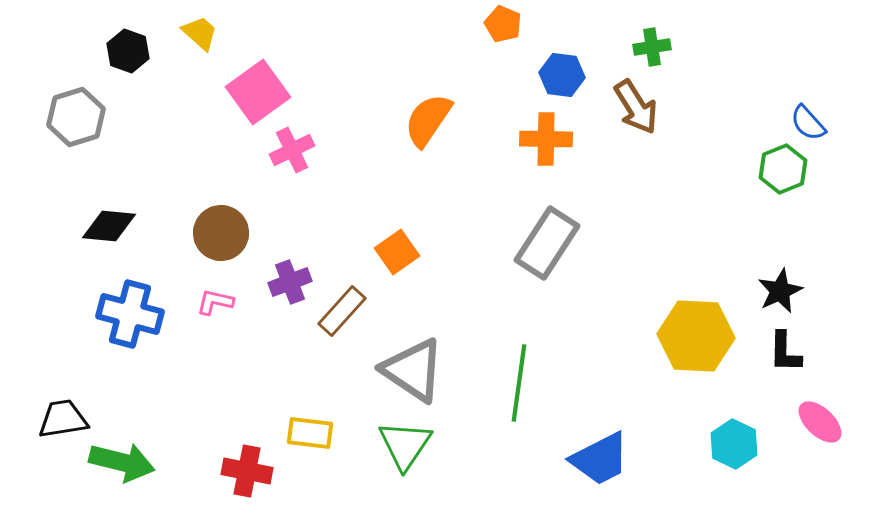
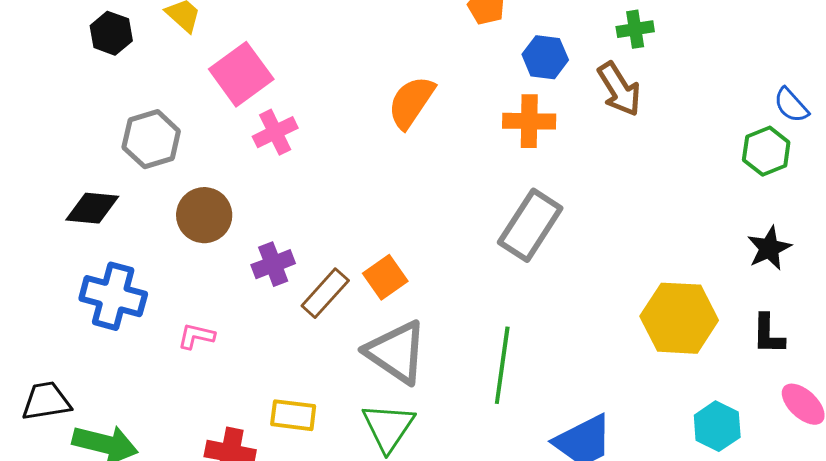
gray hexagon: (76, 117) -> (151, 139), moved
orange square: (397, 252) -> (385, 277), moved
black star: (780, 291) -> (769, 248), moved
pink L-shape: (215, 302) -> (196, 336), moved

